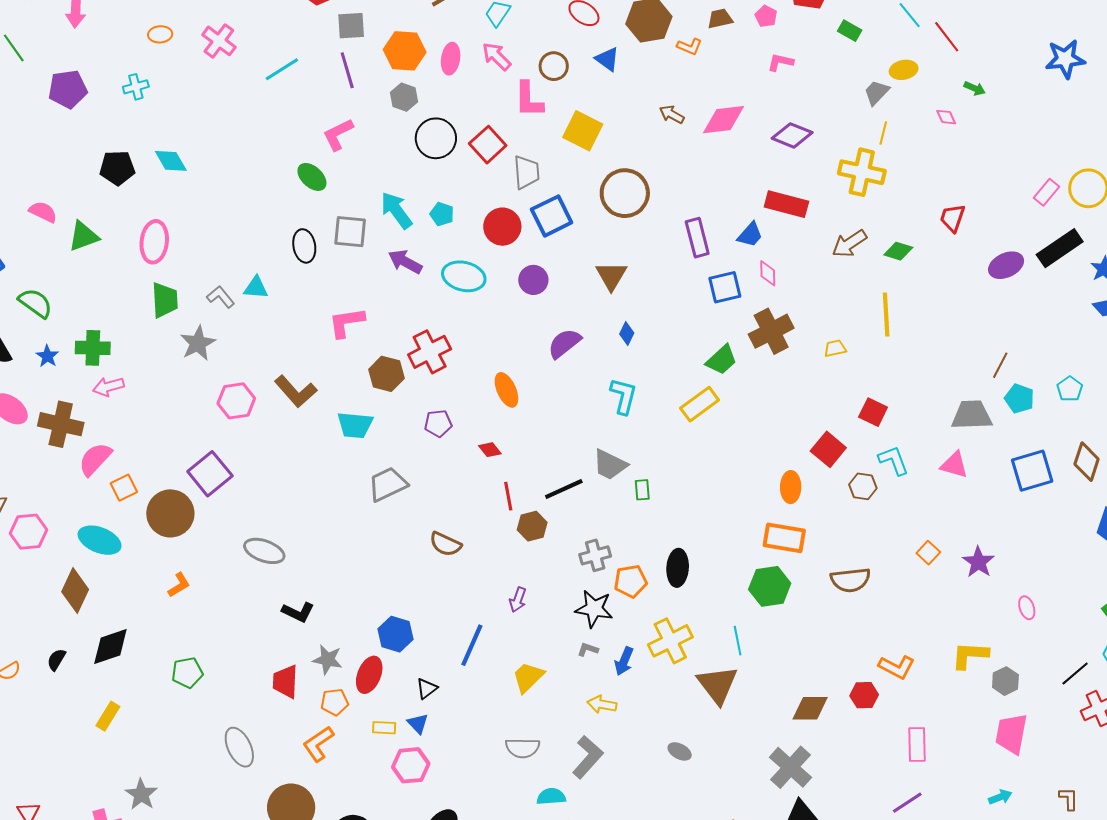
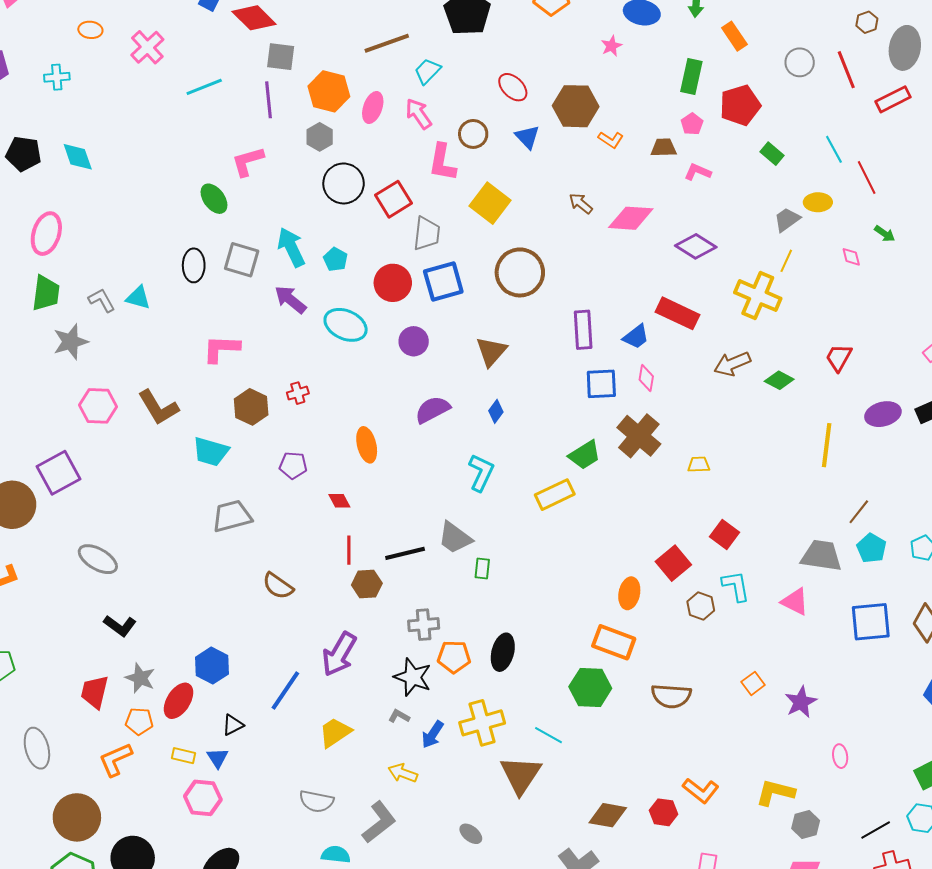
brown trapezoid: (720, 19) -> (664, 148), moved
yellow line: (886, 315) -> (827, 445), moved
brown cross: (771, 331) -> (639, 436), turned -33
red cross: (430, 352) -> (298, 393), size x0.5
purple arrow: (518, 600) -> (339, 654), size x1.8
cyan line: (738, 641) -> (549, 735), turned -60

